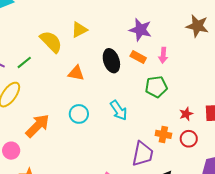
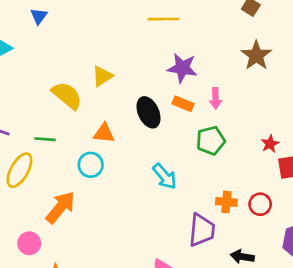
brown star: (197, 26) -> (256, 55), turned 30
green line: (24, 62) -> (45, 139), moved, turned 49
cyan circle: (79, 114) -> (91, 165), moved
red star: (186, 114) -> (270, 144), moved

